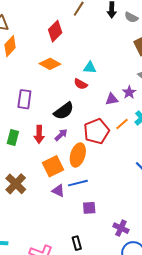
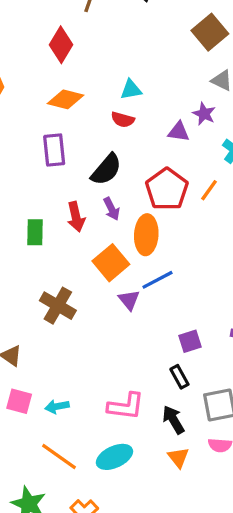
purple rectangle: (24, 99) -> (54, 150), moved
purple triangle: (112, 99) -> (179, 132), turned 32
orange line: (122, 124) -> (209, 190), moved
purple arrow: (61, 135) -> (111, 209), turned 120
purple triangle: (58, 191) -> (129, 300), turned 40
purple square: (89, 208) -> (190, 341), moved

